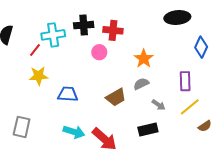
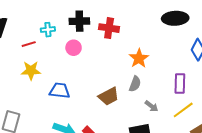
cyan cross: (53, 35) -> (48, 30), size x0.6
red line: (35, 50) -> (29, 44), turned 32
pink circle: (99, 52) -> (74, 48), moved
gray semicircle: (141, 84) -> (135, 84), turned 133

